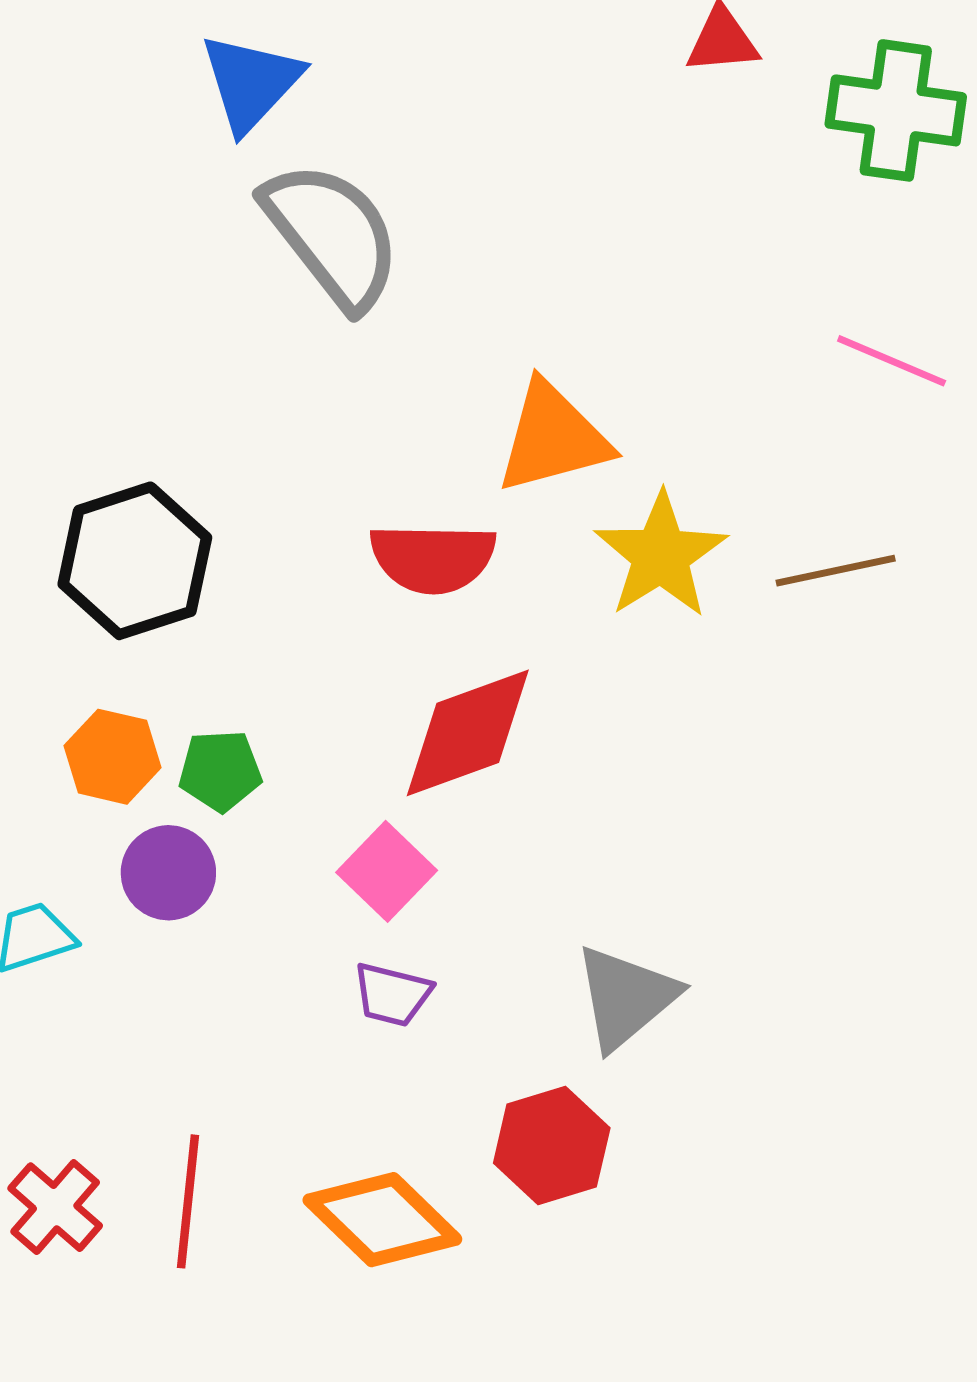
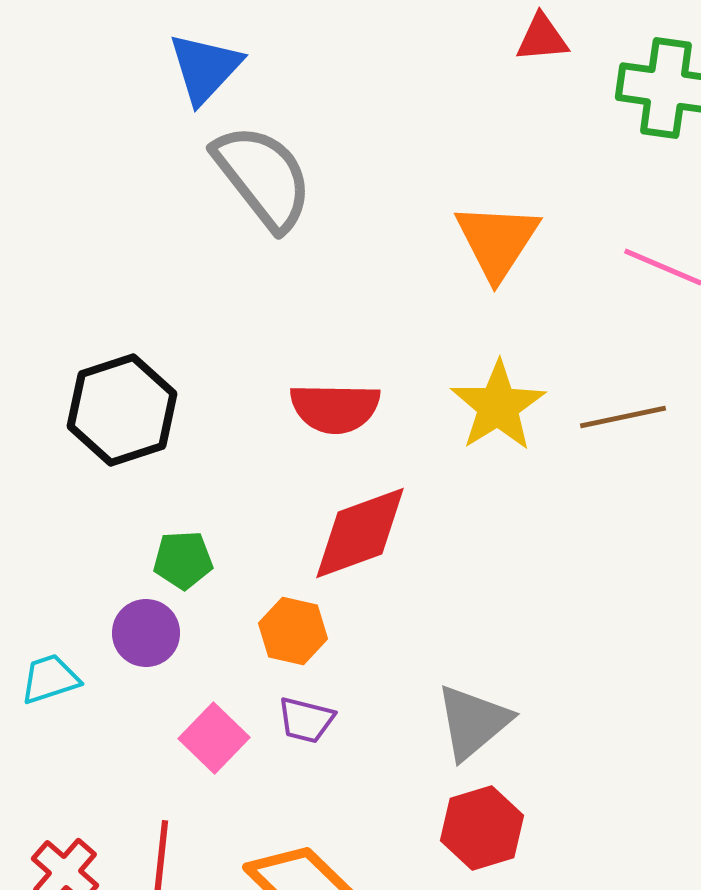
orange triangle: (553, 438) -> (497, 241), moved, turned -42
orange hexagon: (112, 757) -> (293, 631), moved
pink square: (387, 871) -> (214, 738), moved
red hexagon: (552, 1145) -> (482, 828), moved

